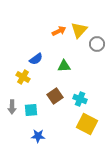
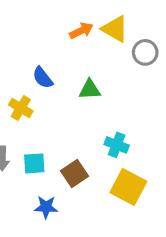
yellow triangle: (79, 30) -> (115, 29), turned -42
blue semicircle: (36, 59) -> (43, 78), turned 88
brown square: (55, 96) -> (75, 173), moved

